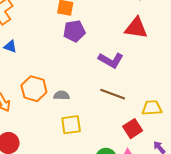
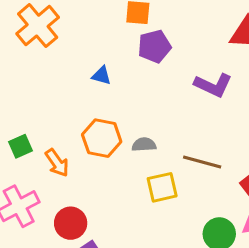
blue triangle: (10, 47) -> (101, 76), moved
brown line: (113, 94) -> (202, 162), moved

